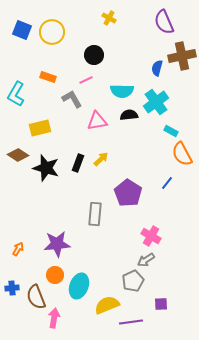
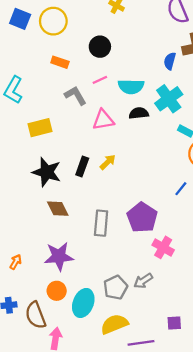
orange rectangle: (48, 77) -> (60, 62), moved
pink line: (86, 80) -> (100, 80), moved
brown diamond: (18, 155) -> (58, 209), moved, turned 30
purple pentagon: (128, 193) -> (142, 218), moved
gray arrow: (146, 260) -> (143, 281), moved
gray pentagon: (133, 281) -> (115, 287), moved

